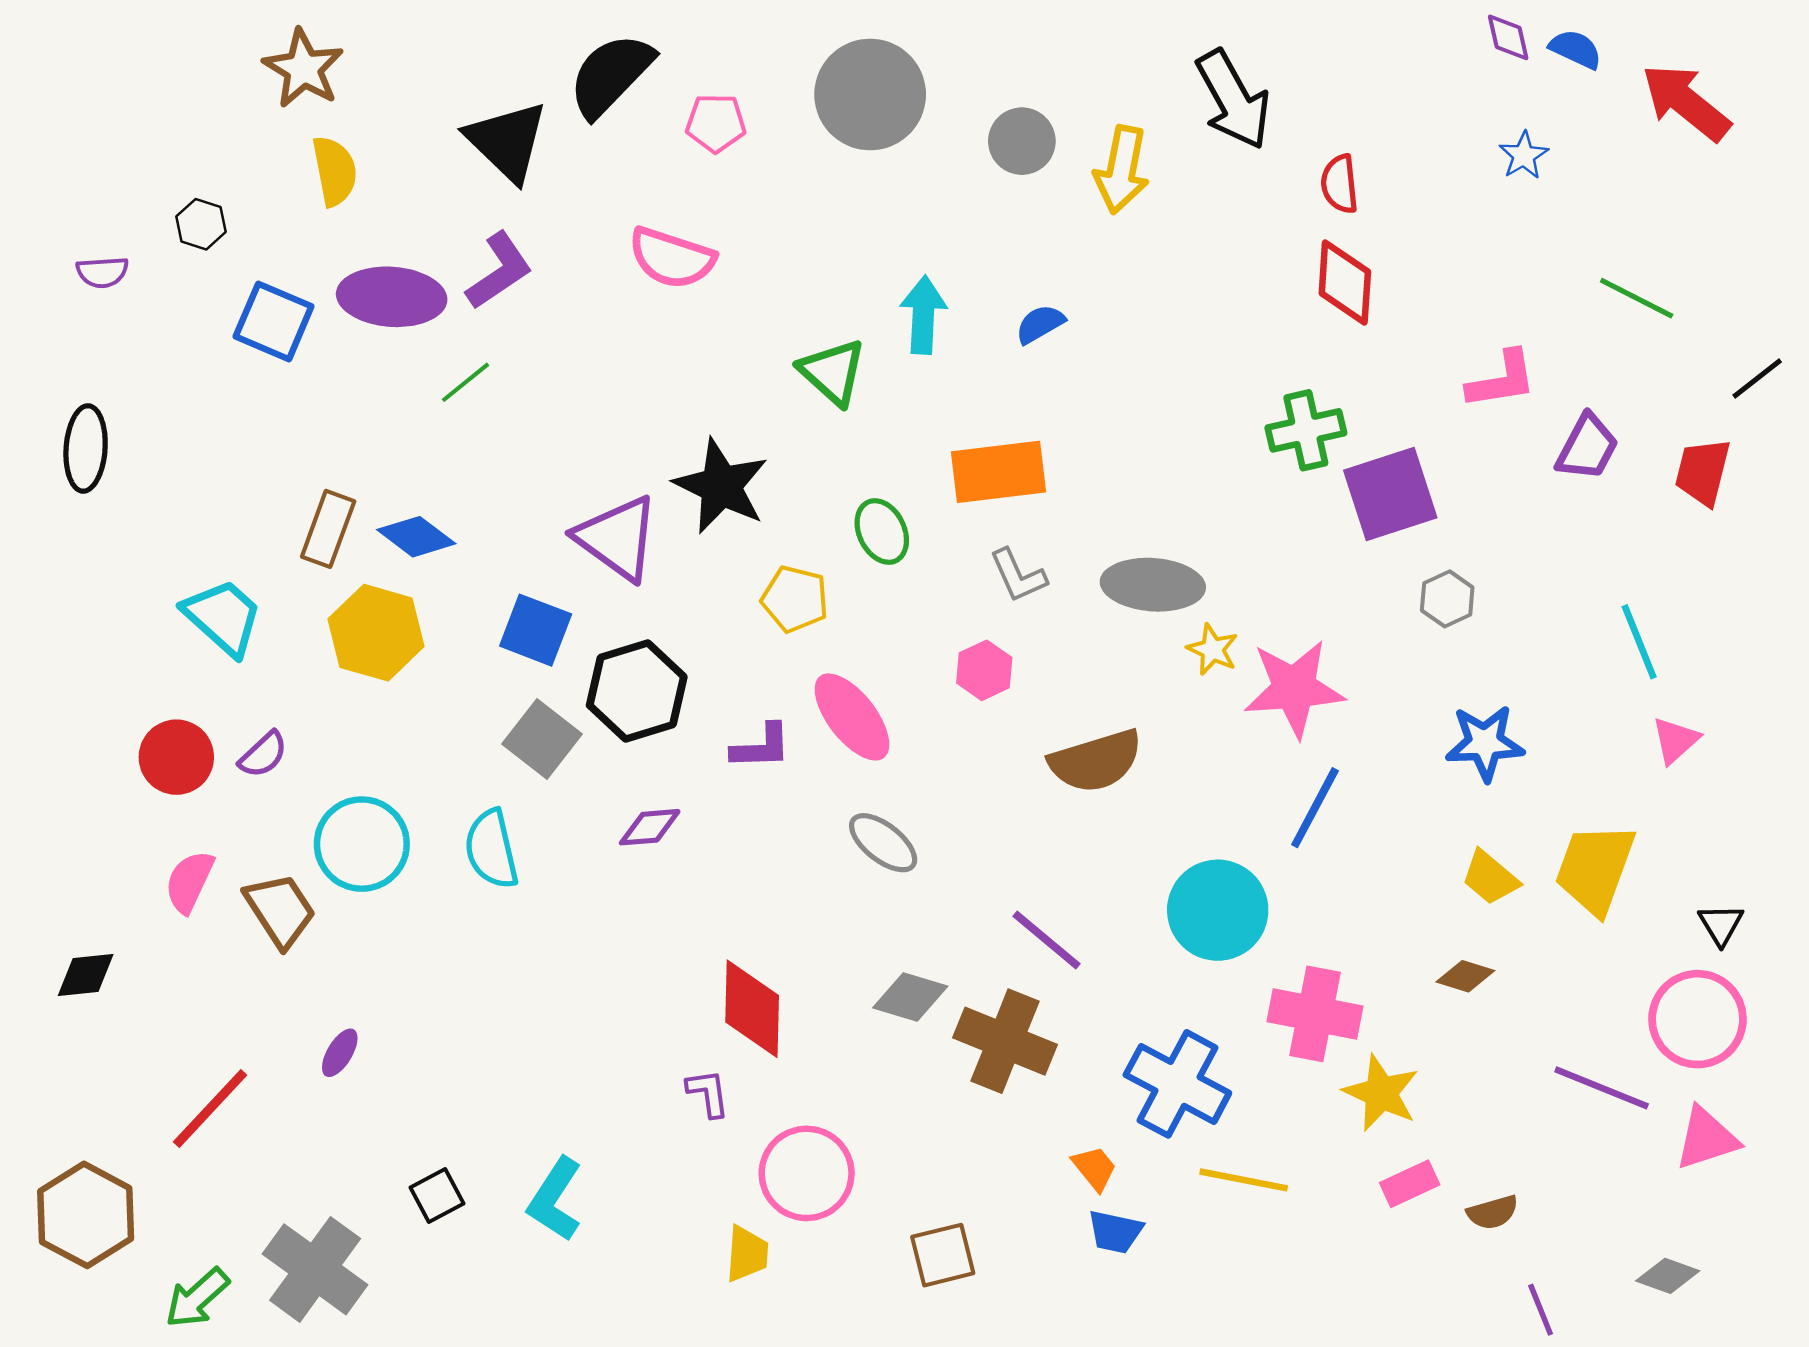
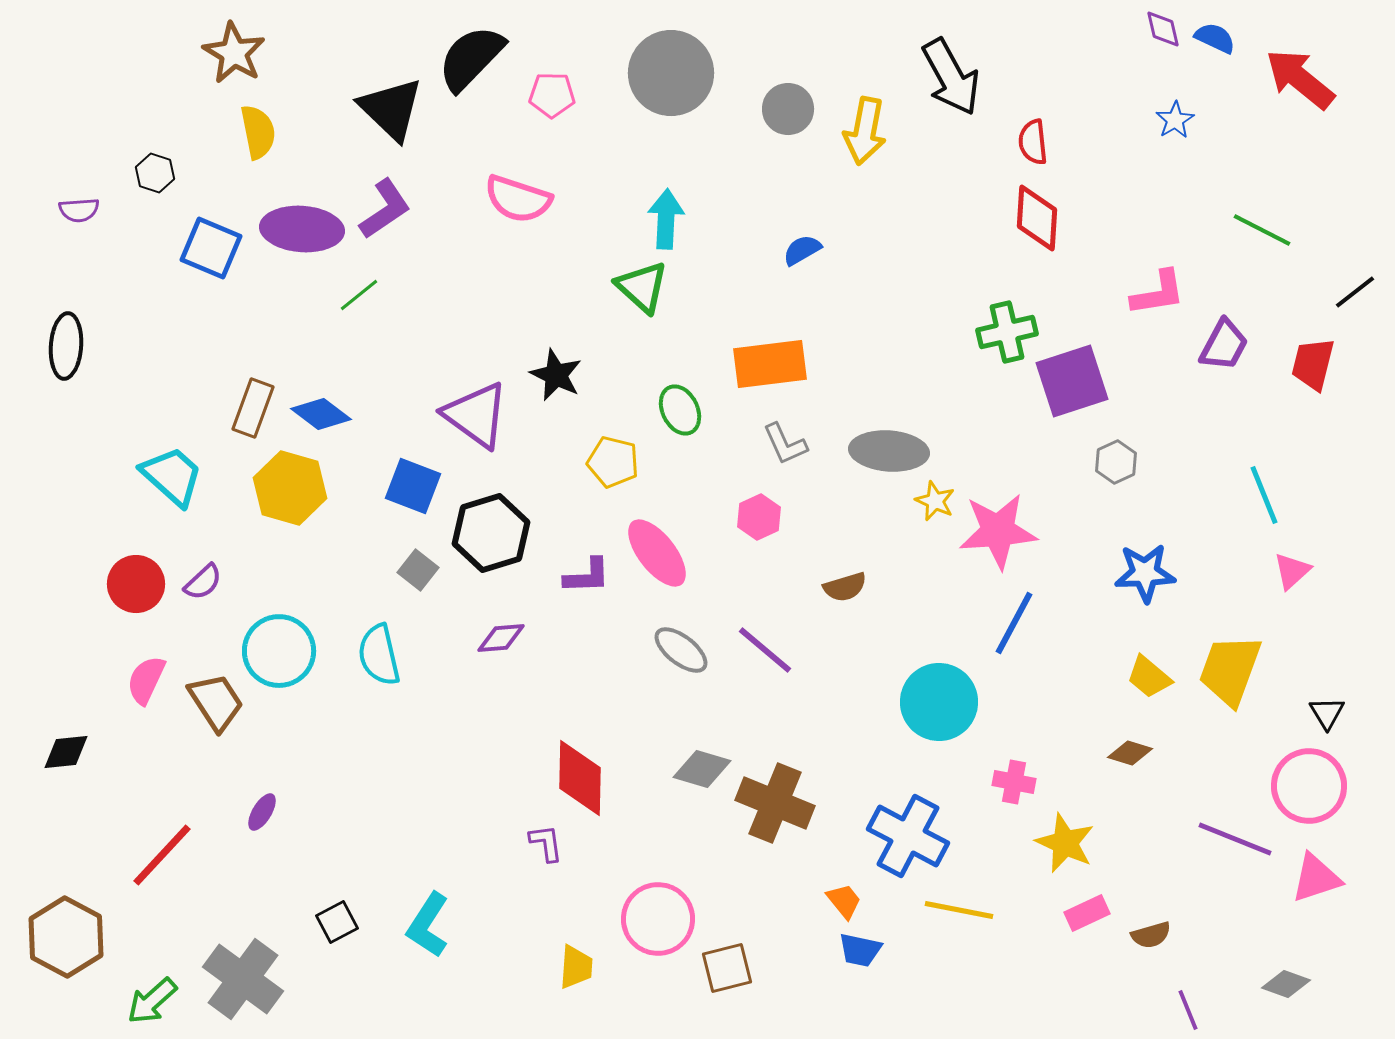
cyan arrow: (923, 315) -> (666, 219), moved
black star: (721, 486) -> (556, 375), size x0.7
gray square: (542, 739) -> (418, 570), size x0.7
brown semicircle: (1096, 761) -> (845, 587), size x0.6
purple line: (1046, 940) -> (765, 650), moved
pink cross: (1315, 1014) -> (1014, 782), size x0.6
pink circle: (807, 1173) -> (658, 919), moved

